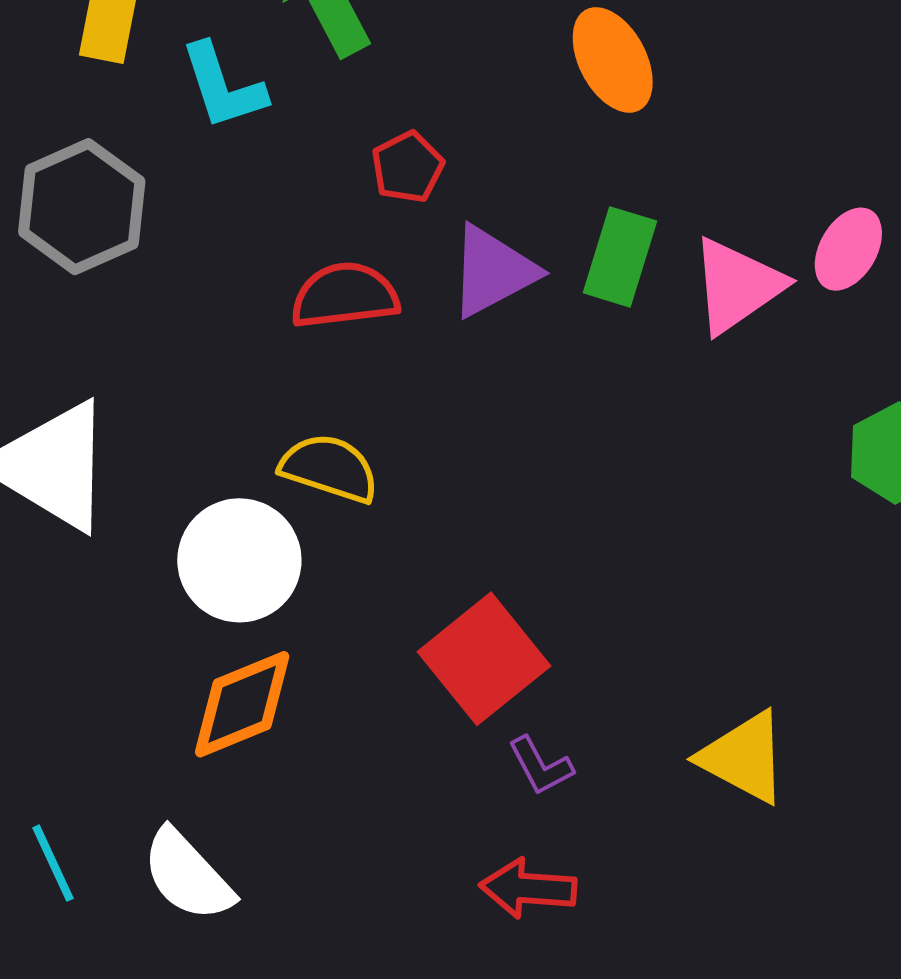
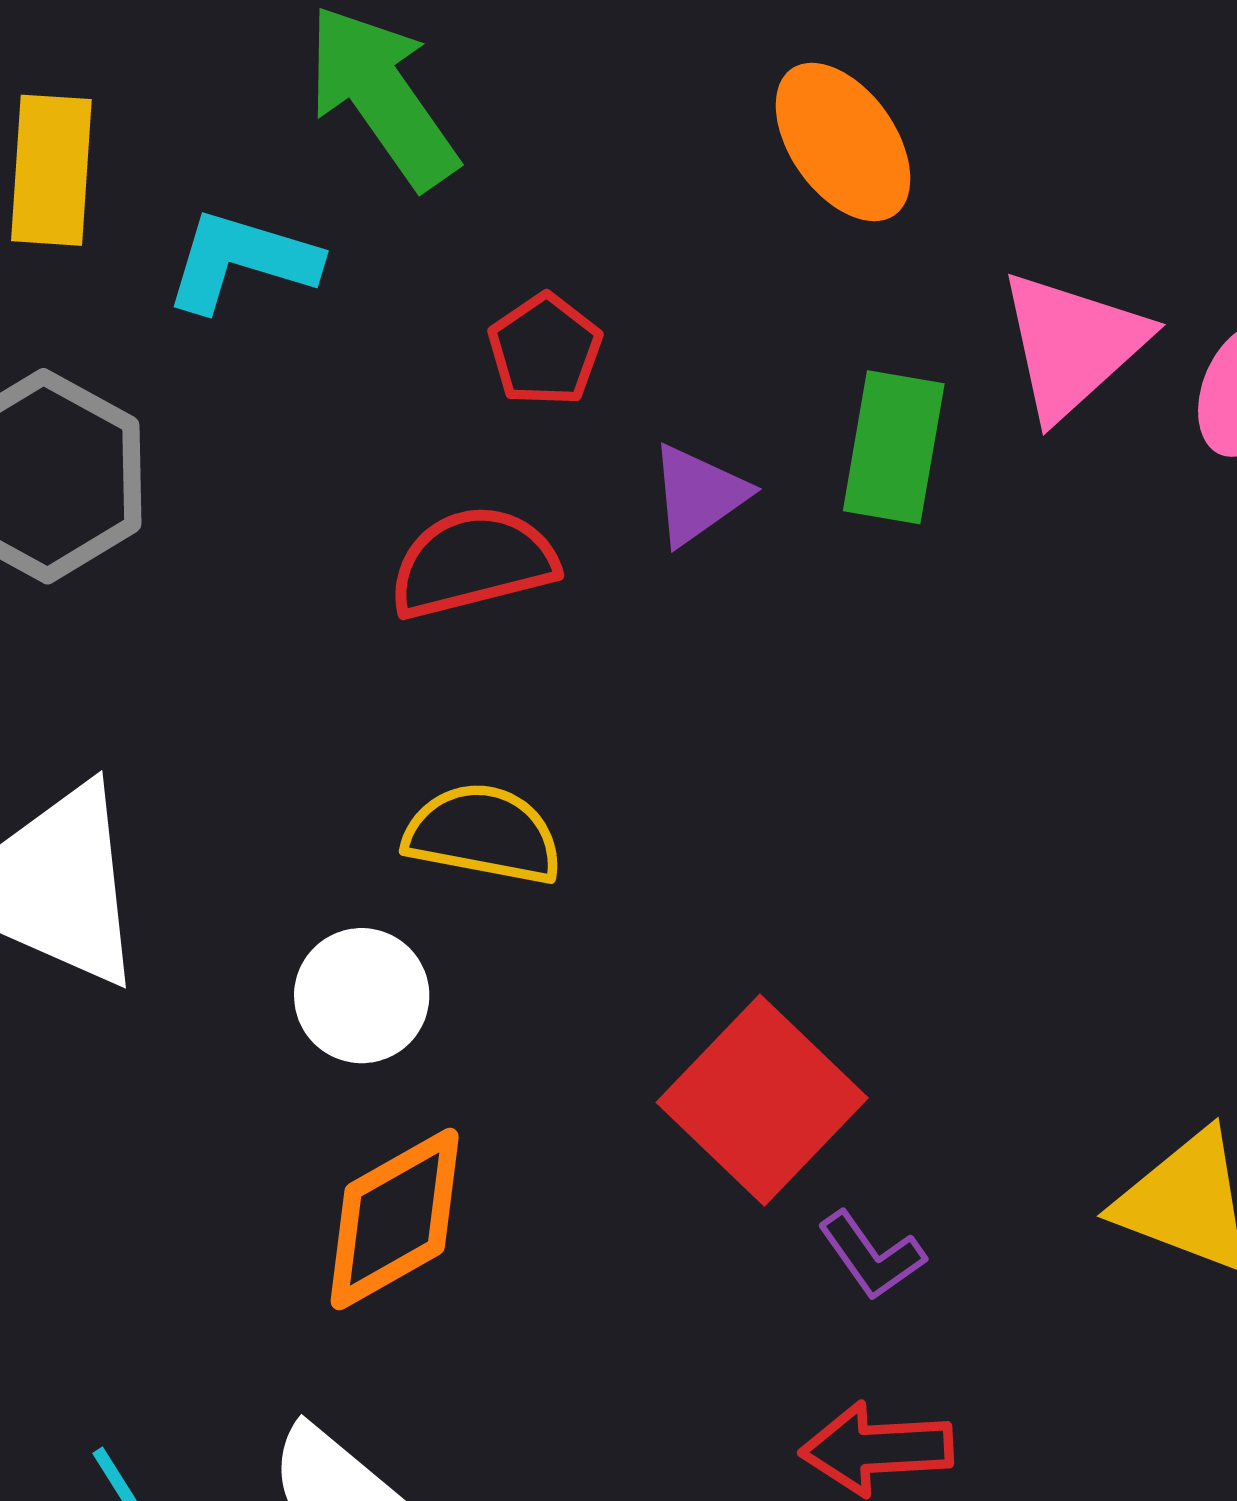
cyan L-shape: (223, 86) -> (242, 261), turned 132
purple triangle: (493, 271) -> (698, 495), size x0.7
pink triangle: (737, 286) -> (1073, 345), moved
white circle: (239, 560) -> (362, 996), size x0.7

